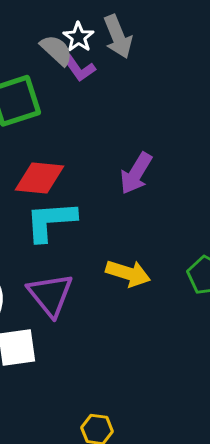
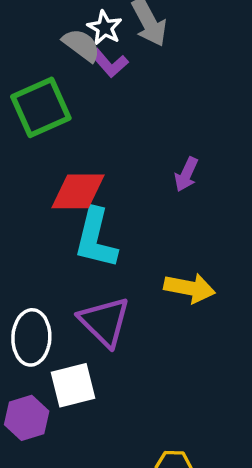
purple arrow: (136, 173) -> (186, 174), size x0.7
cyan L-shape: (51, 221) -> (96, 238), turned -66

